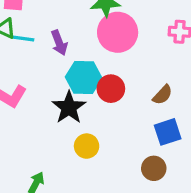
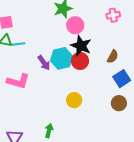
pink circle: (118, 32) -> (75, 25), size x0.7
purple arrow: (59, 43) -> (44, 63), moved
black star: (69, 107) -> (81, 46), moved

